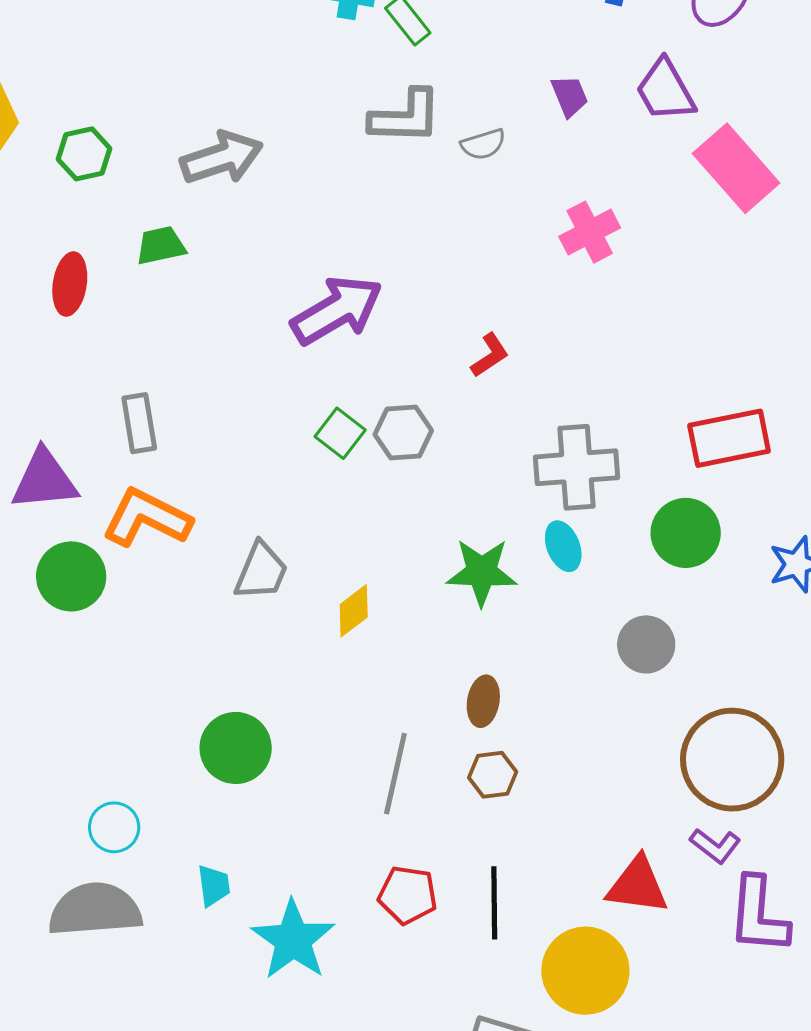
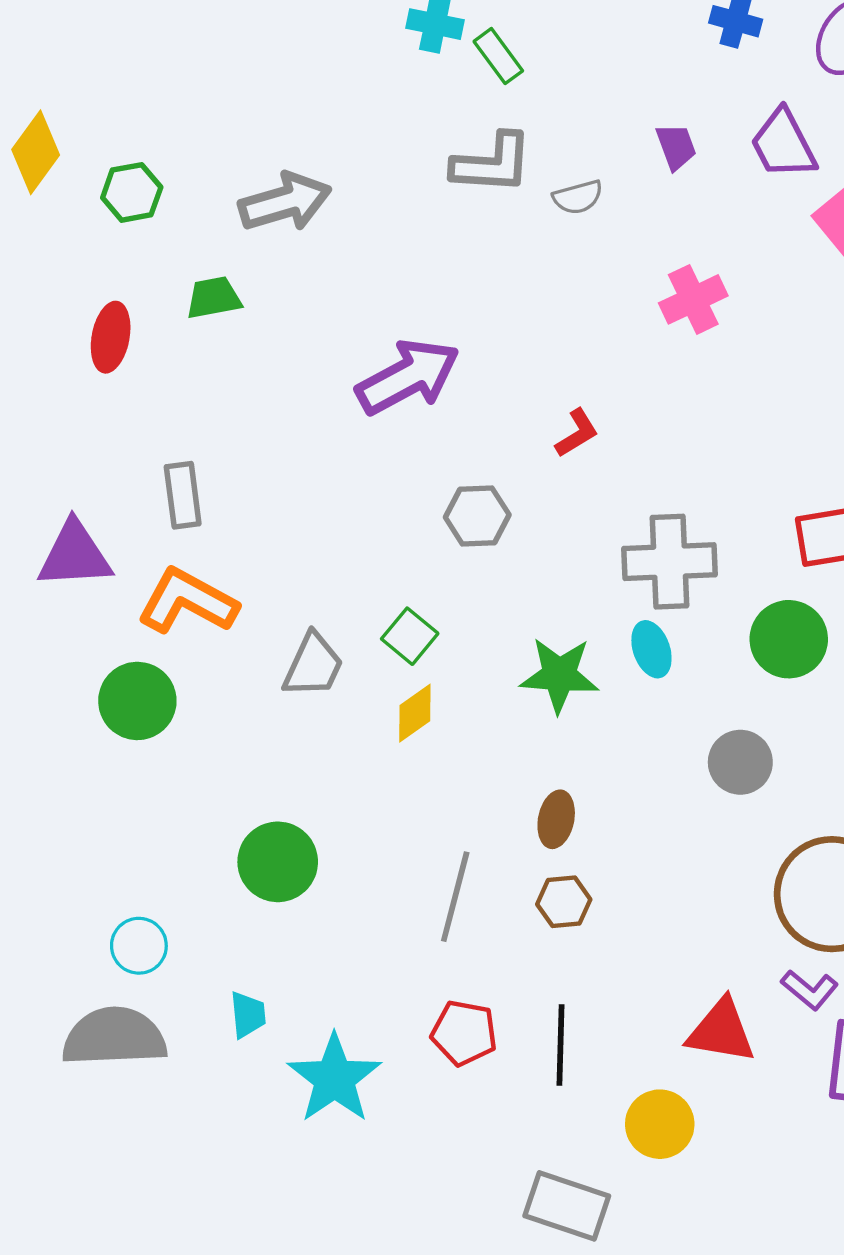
green square: (340, 433) -> (410, 636), moved
green circle: (71, 576) -> (137, 701), moved
yellow circle: (585, 971) -> (660, 1124), size x0.7

